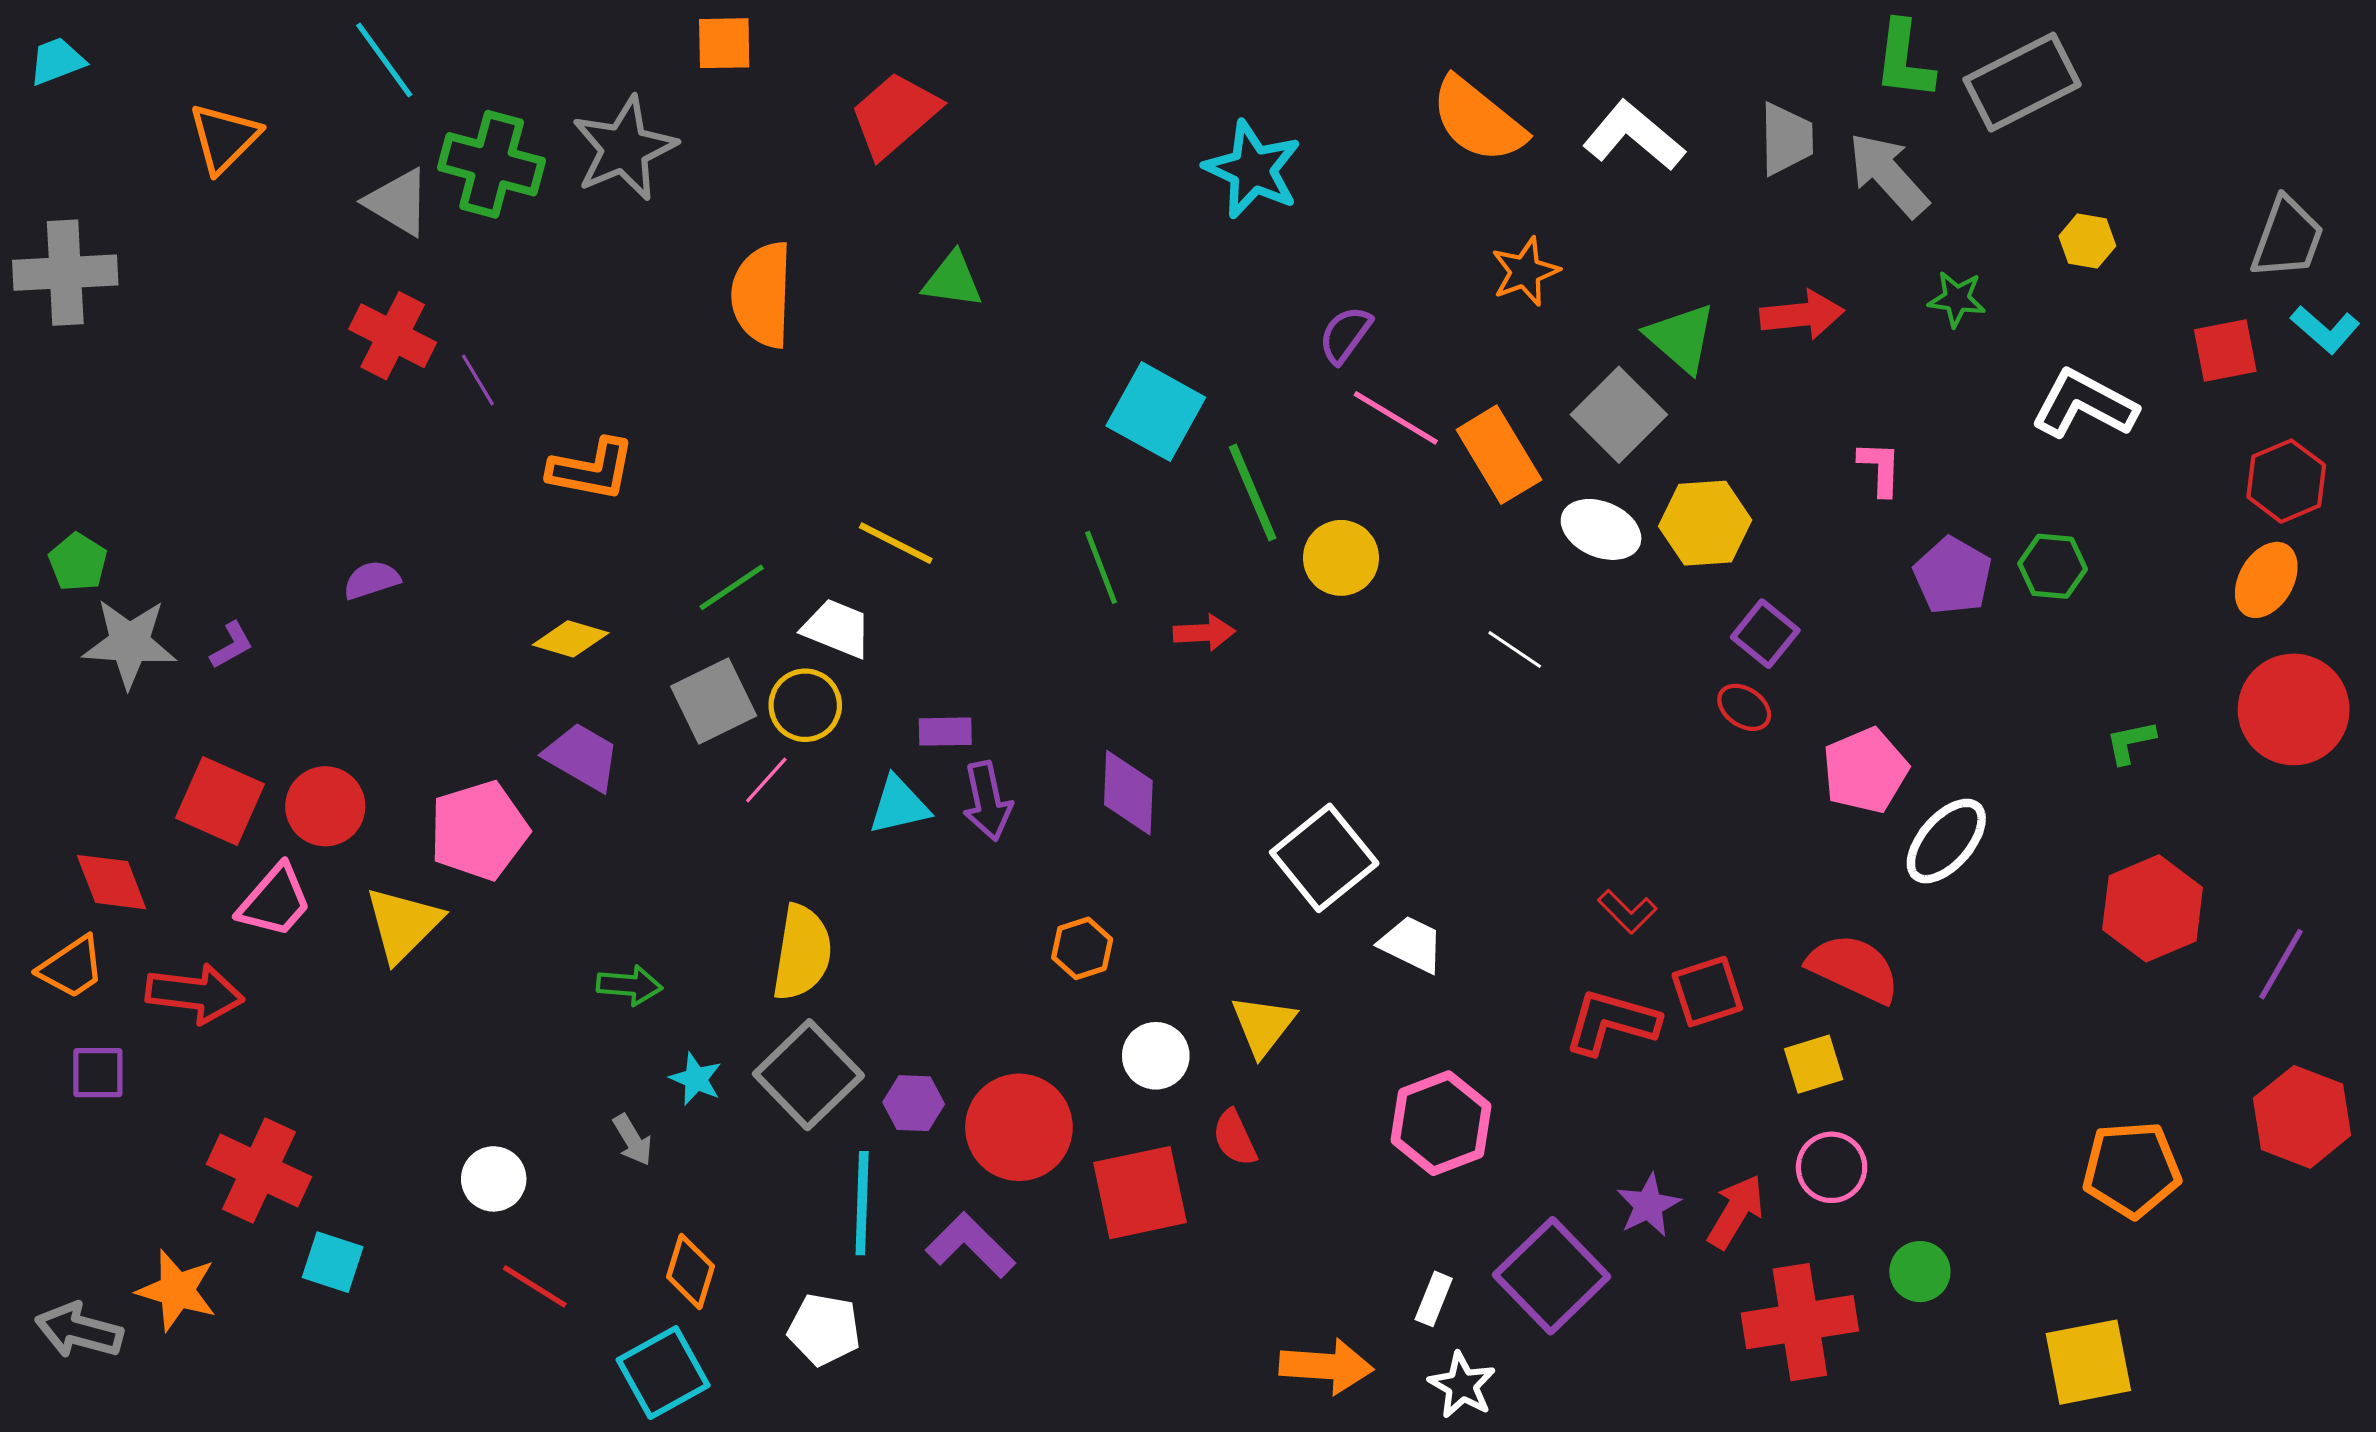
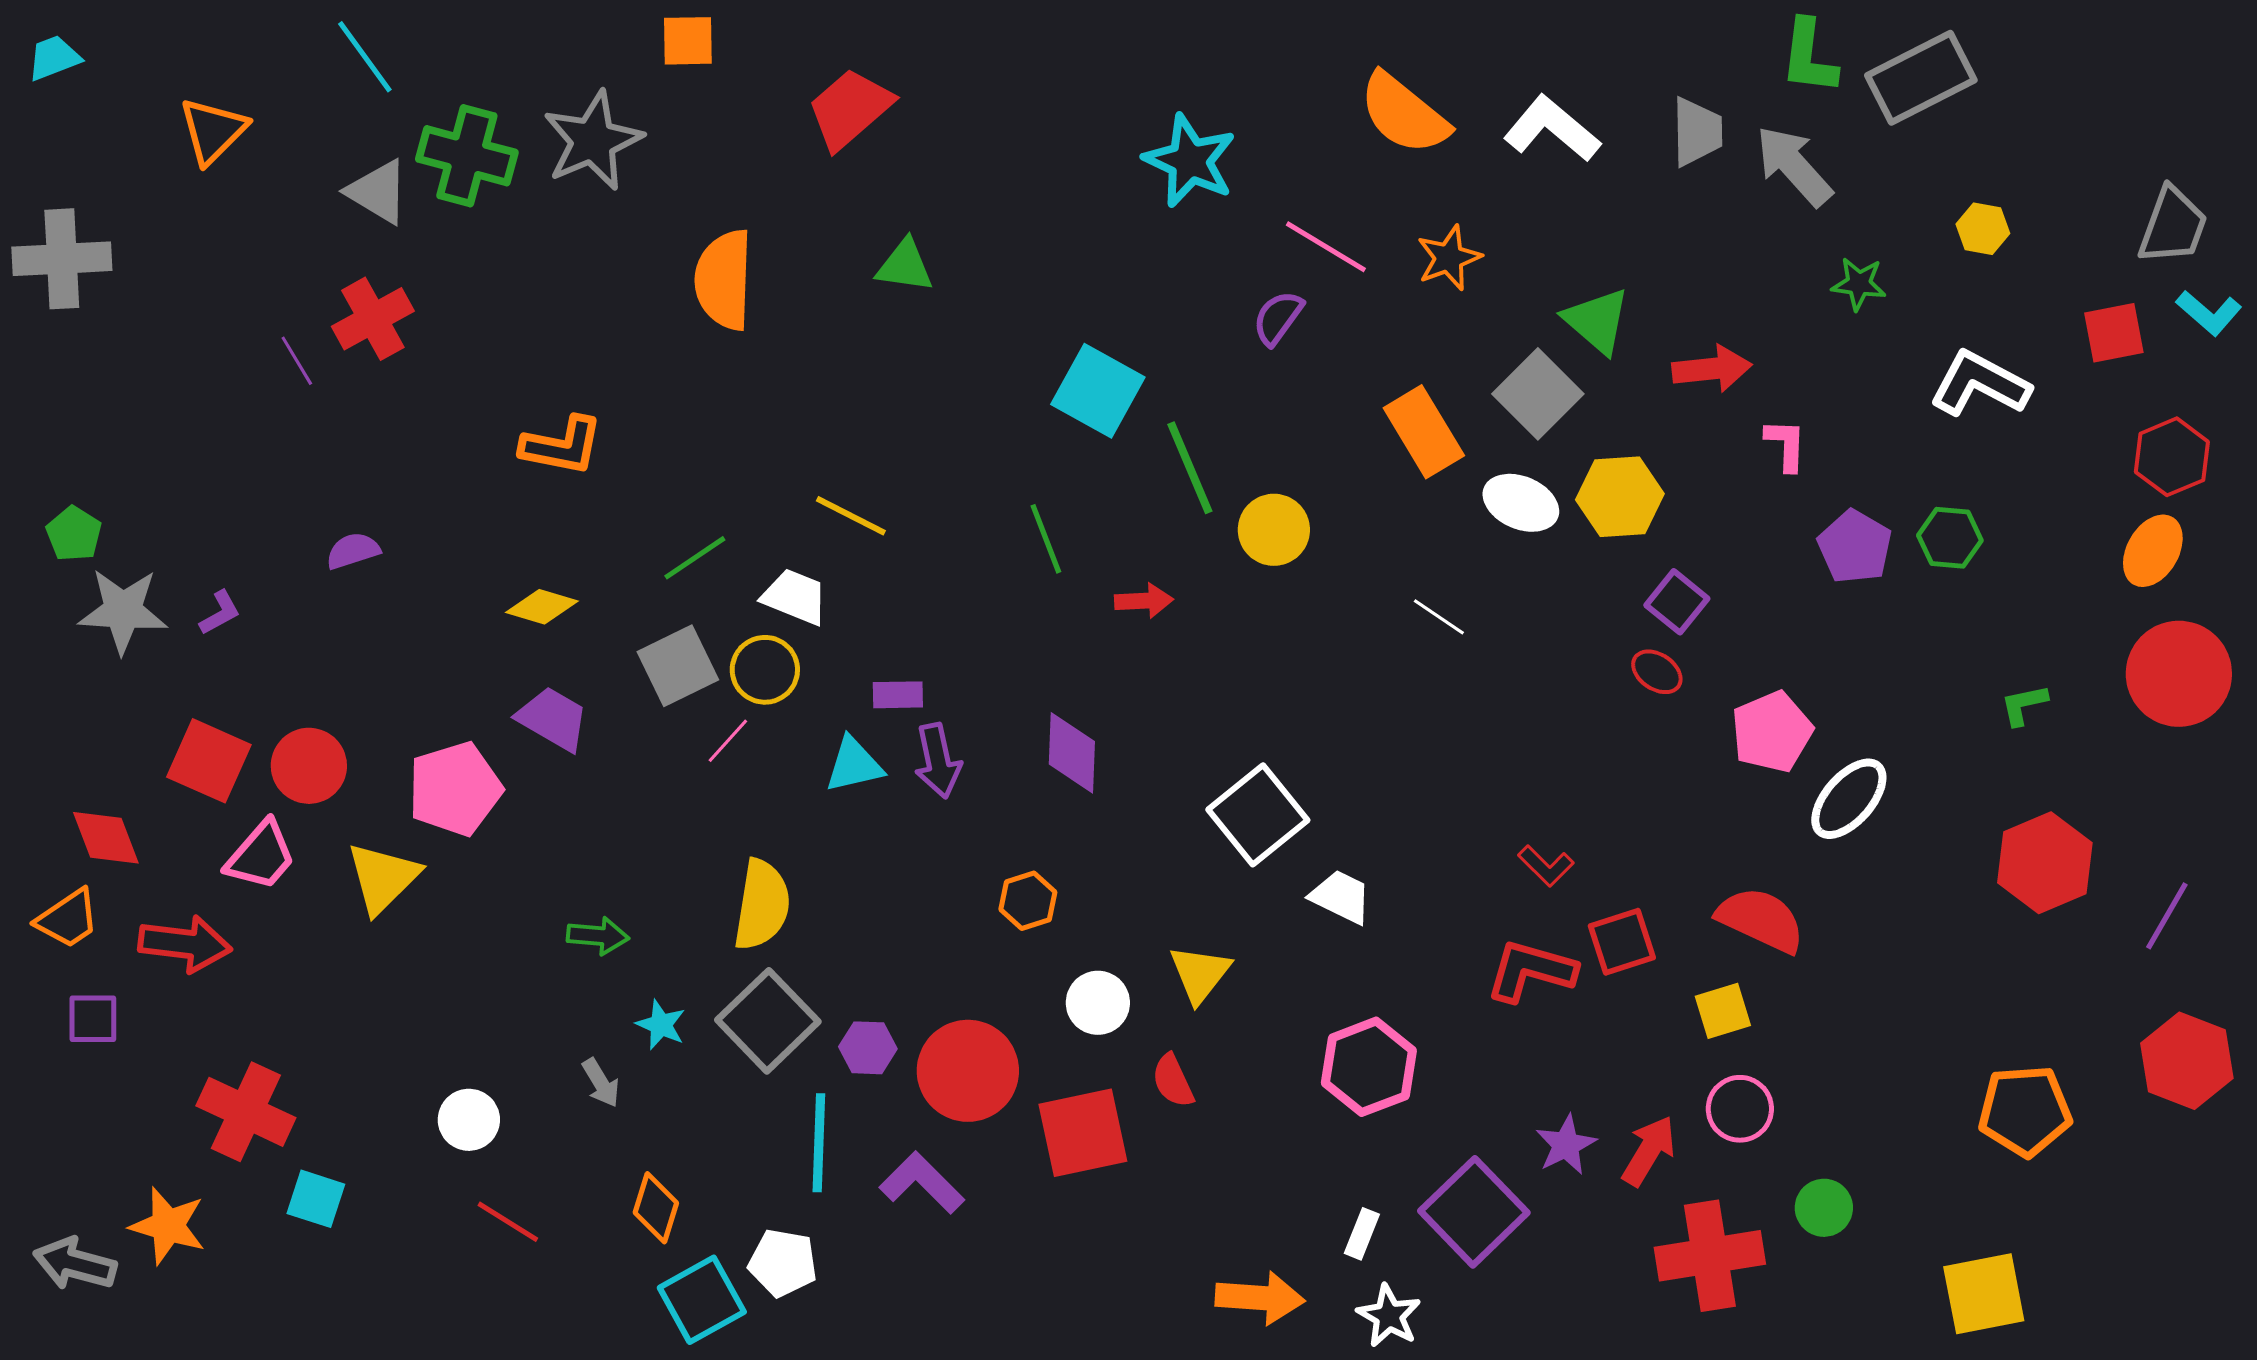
red arrow: (1802, 315) -> (1712, 369), moved
red cross: (393, 336) -> (373, 319), turned 34
purple line: (478, 380) -> (297, 361), moved
pink line: (1396, 418) -> (1326, 247), moved
cyan square: (663, 1373) -> (702, 1300), moved

